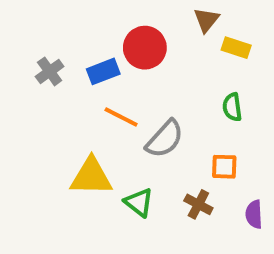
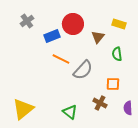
brown triangle: (206, 20) -> (98, 37), moved
gray cross: (50, 71) -> (27, 21), moved
yellow triangle: (91, 177) -> (23, 109), moved, turned -40
green triangle: (139, 202) -> (70, 112), moved

